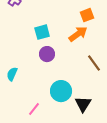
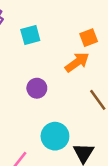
cyan square: (42, 32) -> (30, 35), moved

